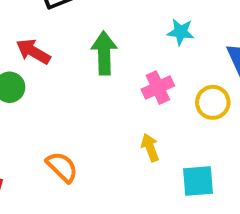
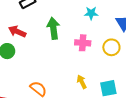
pink cross: (158, 88) -> (83, 43), turned 35
yellow arrow: (150, 148) -> (82, 82), moved

